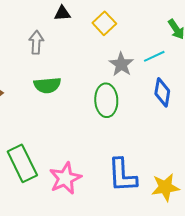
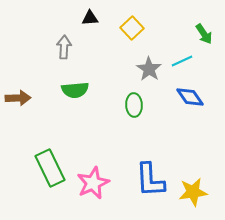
blue diamond: (162, 92) -> (190, 97), turned -44
green ellipse: (106, 100) -> (134, 105), size x0.7

